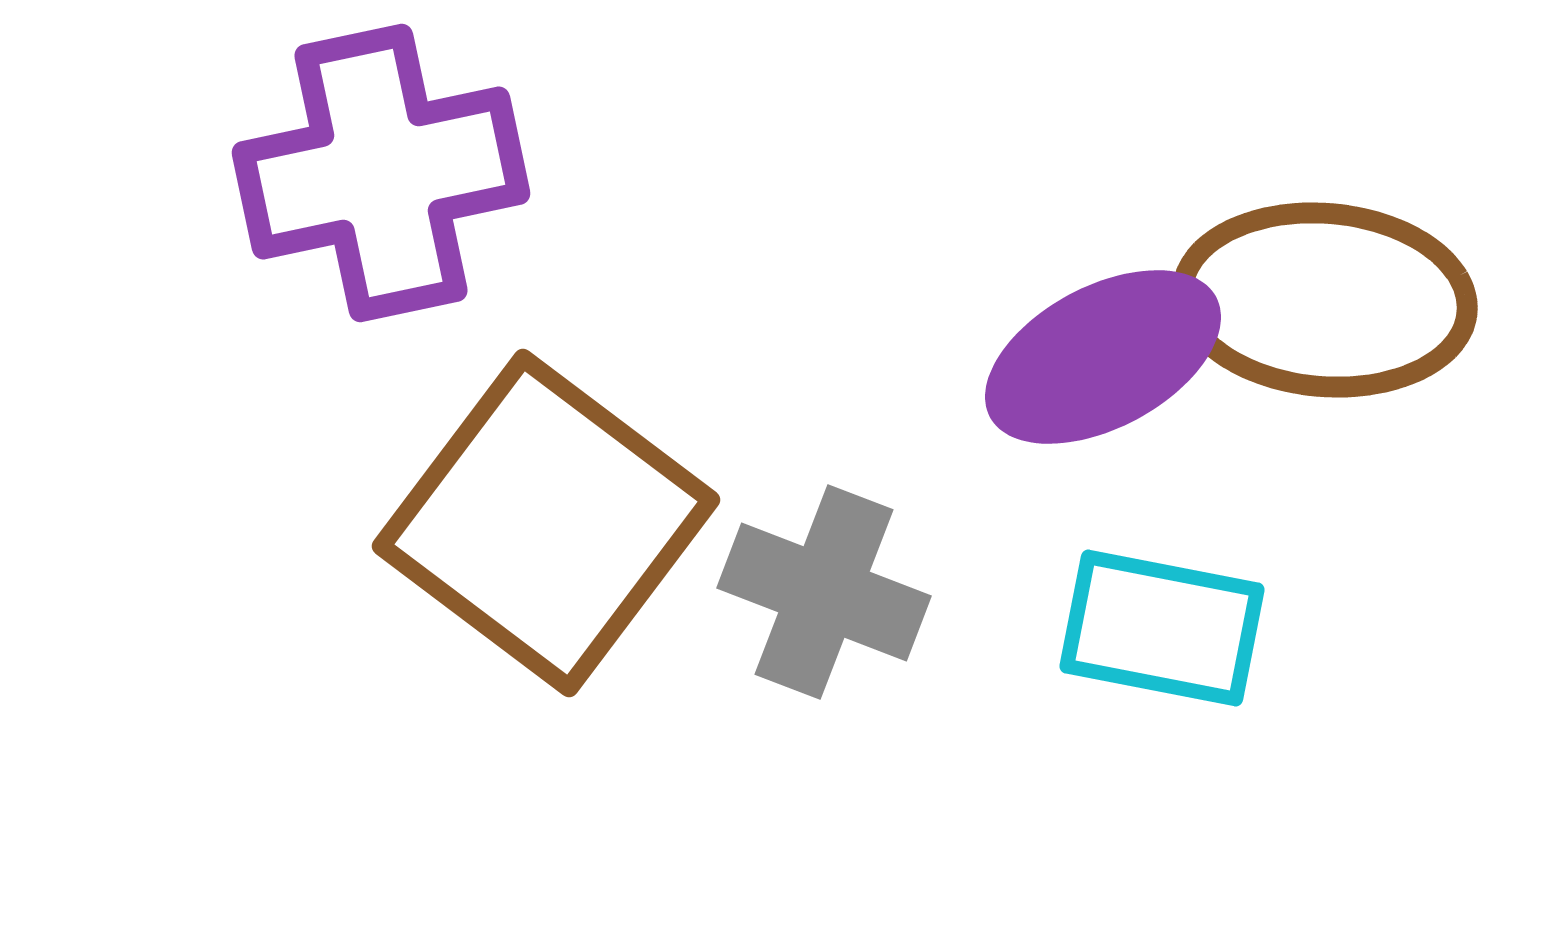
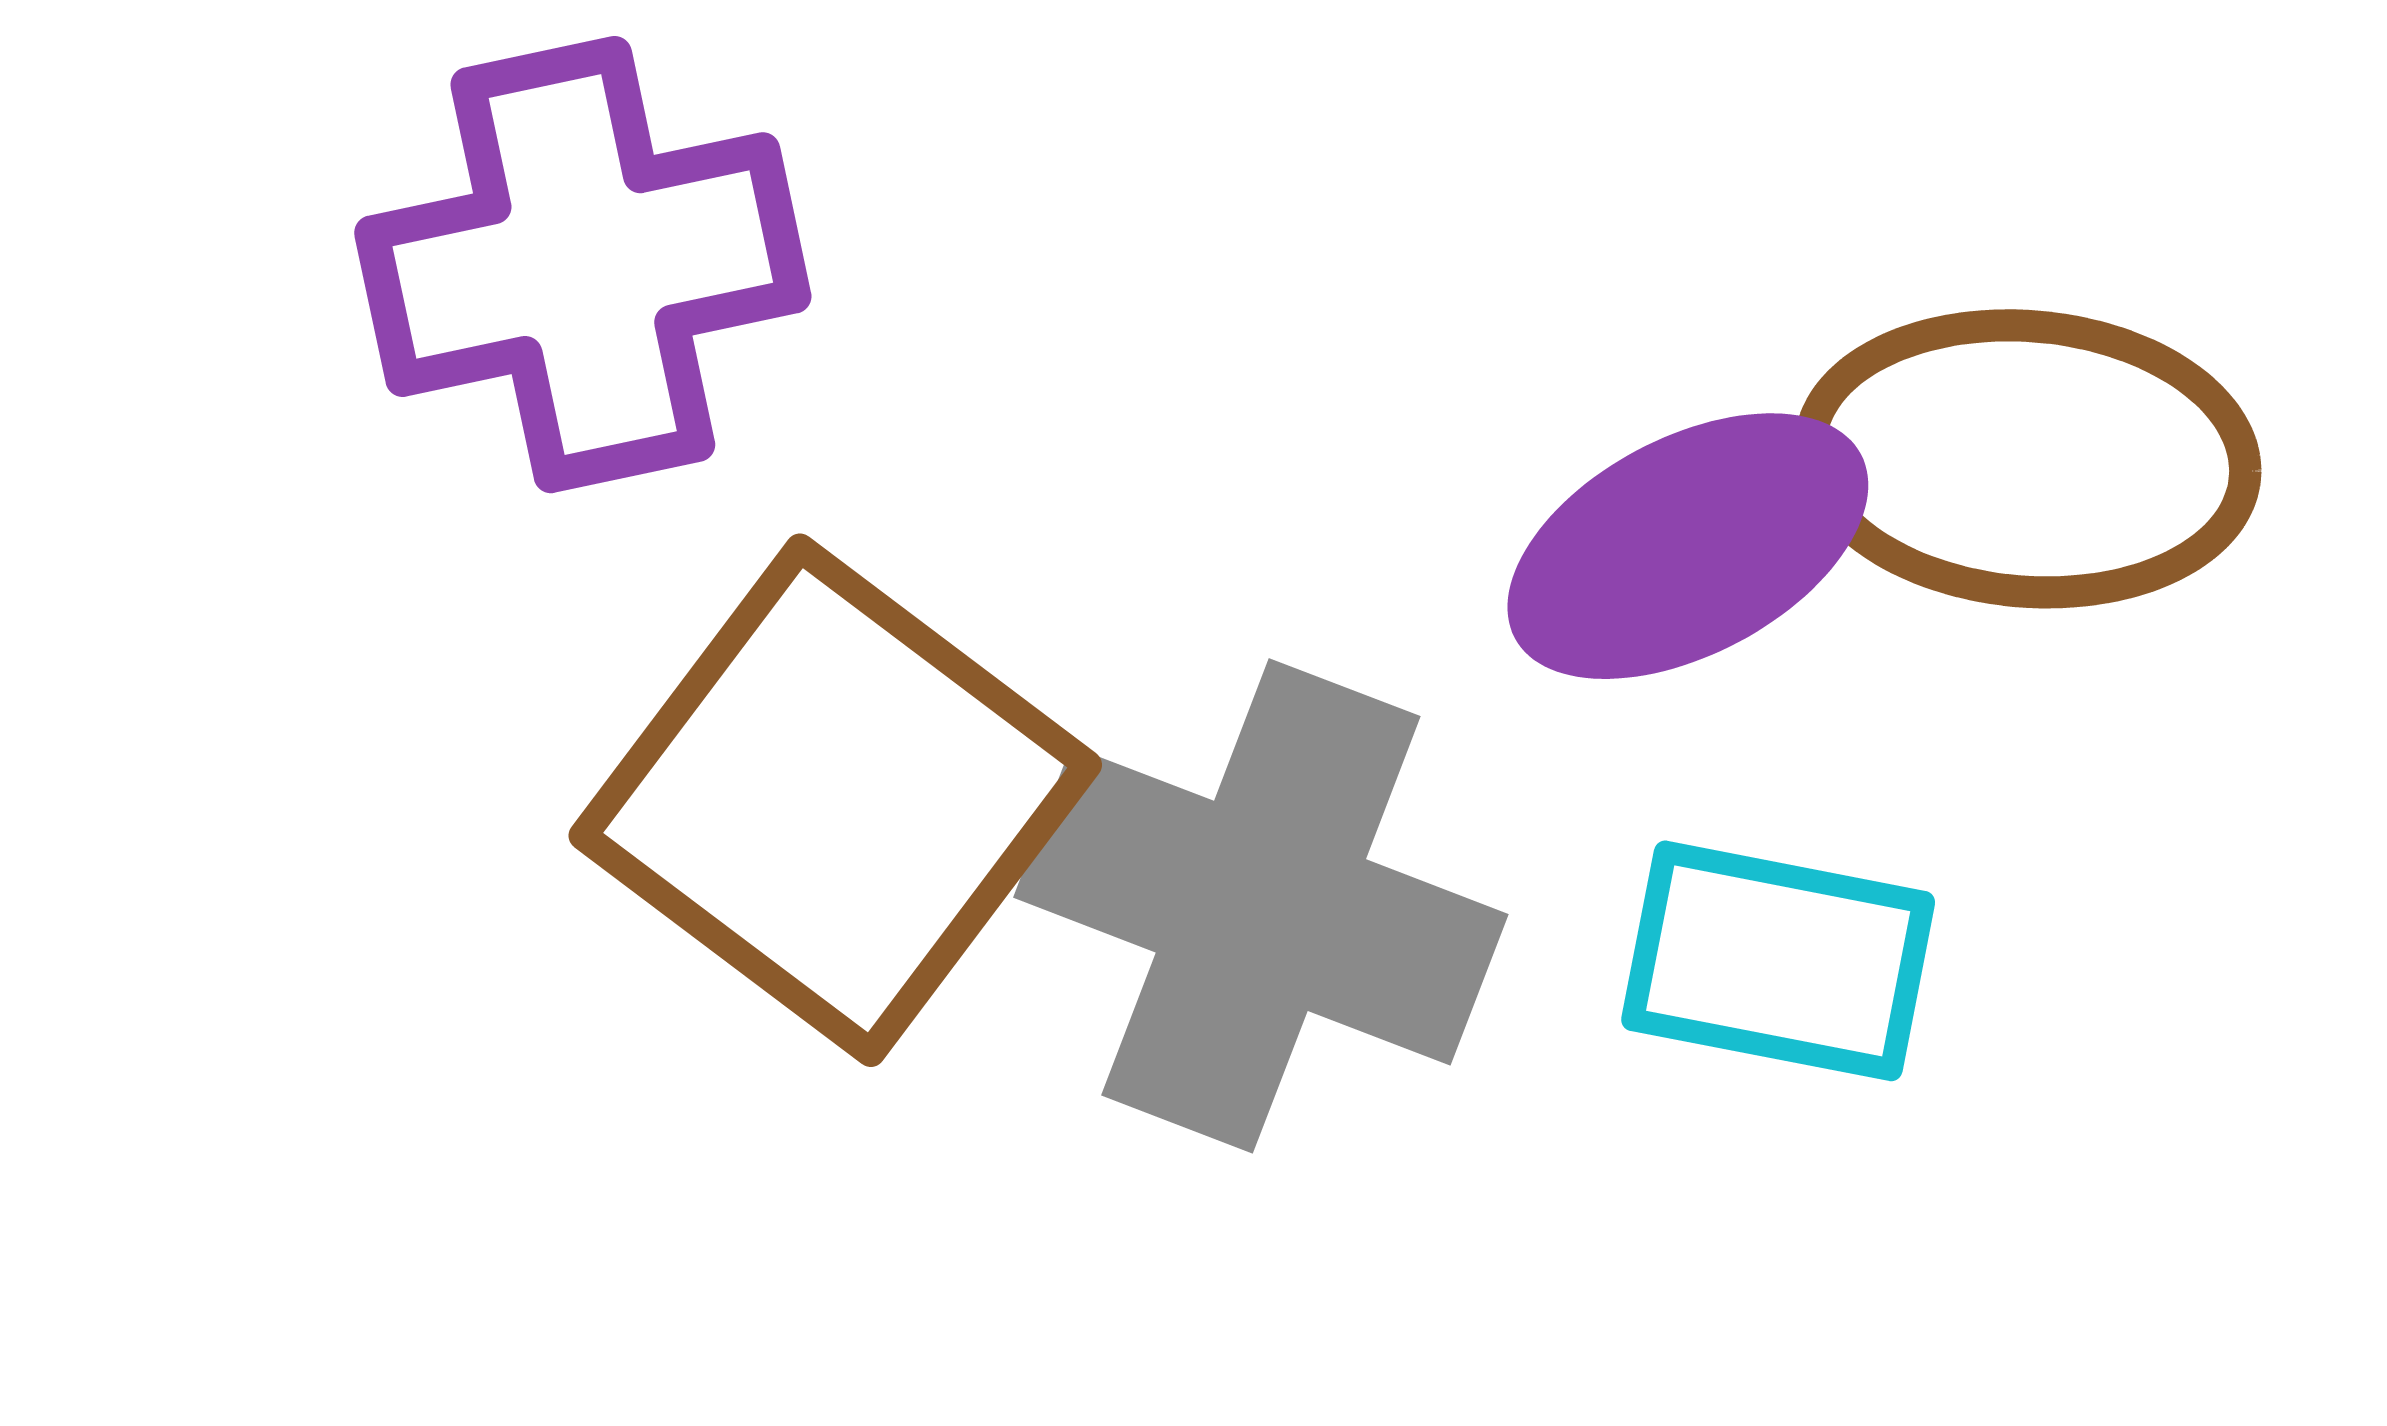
gray cross: (824, 592) -> (1261, 906), size x1.5

